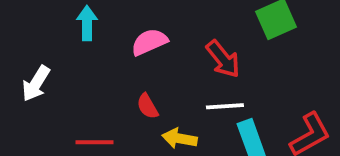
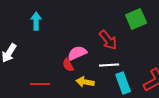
pink semicircle: (149, 42) -> (77, 53), moved

